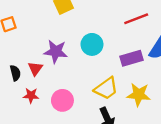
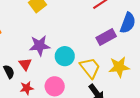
cyan circle: (92, 44) -> (65, 56), moved
yellow trapezoid: (106, 88) -> (90, 68), turned -80

